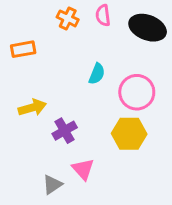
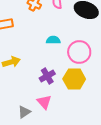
cyan semicircle: (97, 74) -> (53, 40), turned -112
purple cross: (65, 131) -> (47, 76), moved

